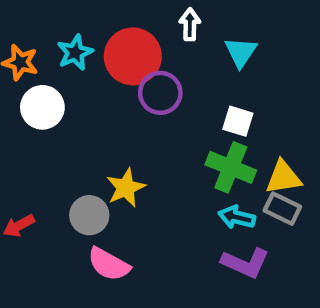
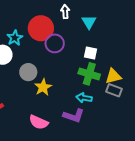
cyan star: (75, 53) -> (15, 38), moved
gray circle: (89, 215) -> (28, 72), moved
cyan arrow: (237, 217) -> (84, 98), moved
purple L-shape: (245, 263) -> (74, 116), moved

